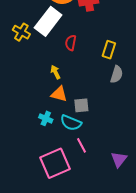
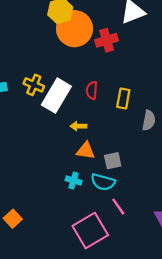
white rectangle: (48, 21) -> (56, 96), moved
yellow rectangle: (109, 50) -> (123, 98), moved
yellow arrow: (55, 72) -> (78, 126), turned -56

